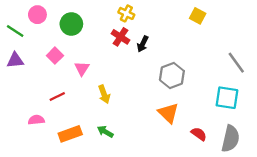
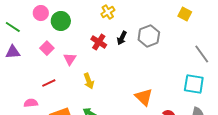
yellow cross: (126, 13) -> (108, 12), turned 32
pink circle: (37, 15) -> (41, 13), moved
yellow square: (198, 16) -> (185, 14), moved
red cross: (120, 37) -> (99, 42), moved
gray hexagon: (172, 75) -> (149, 36), moved

